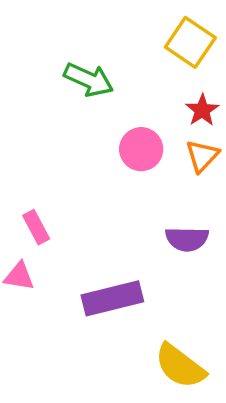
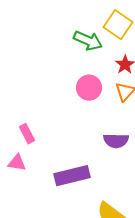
green arrow: (89, 80) -> (88, 41), moved

